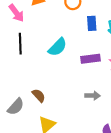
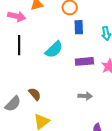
pink arrow: (16, 13) -> (17, 16), turned -42
blue rectangle: (92, 23) -> (79, 27), moved

